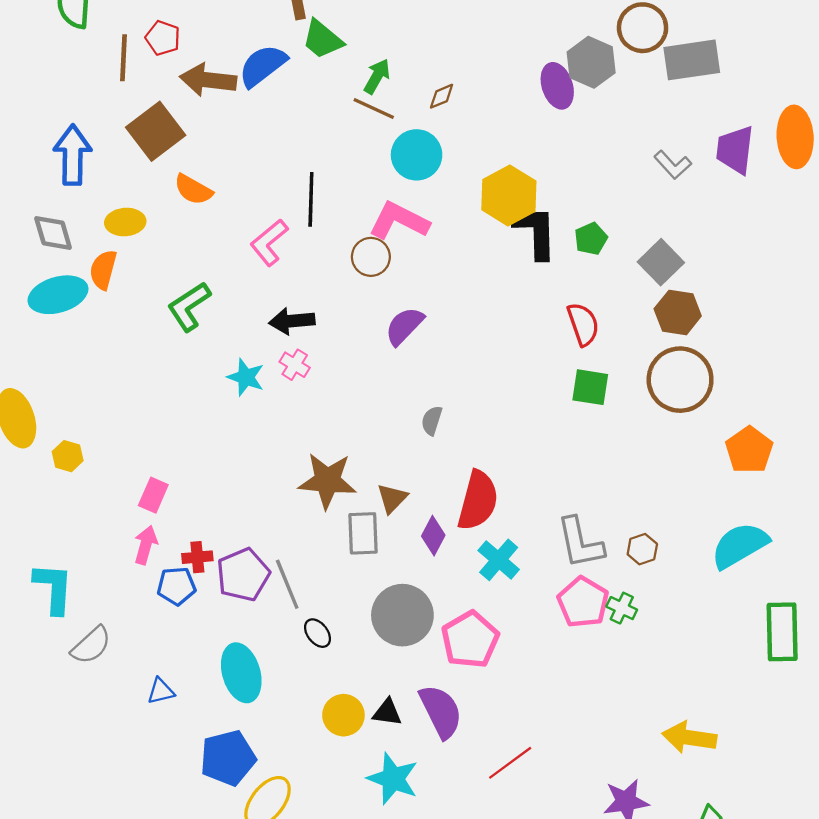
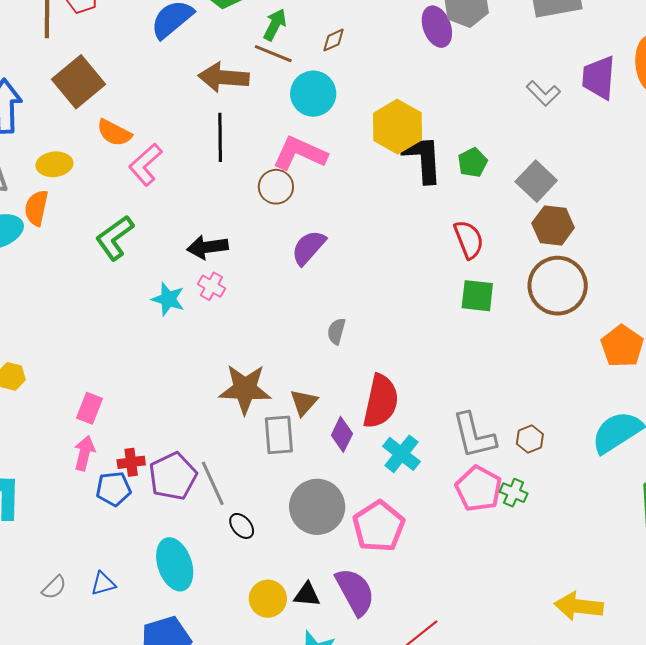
brown arrow: (208, 80) -> (224, 77), moved
pink L-shape: (269, 242) -> (145, 165), moved
gray semicircle: (91, 645) -> (54, 587), moved, size x0.7

